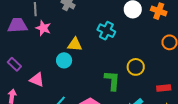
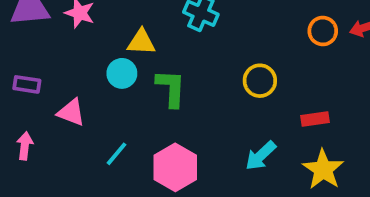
purple rectangle: (14, 64) -> (27, 84), turned -32
green L-shape: (112, 81) -> (171, 88), moved

